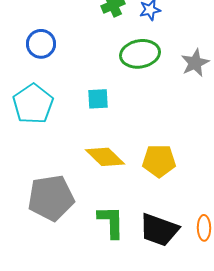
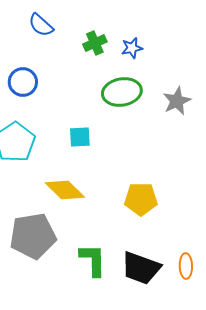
yellow diamond: (105, 157) -> (65, 190), moved

